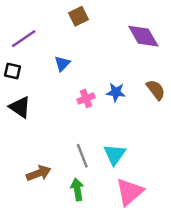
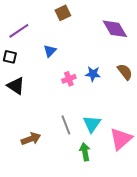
green arrow: (77, 189) -> (85, 152), moved
pink triangle: (130, 192) -> (121, 139), moved

